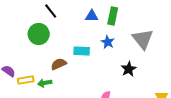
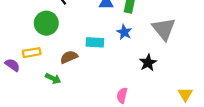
yellow rectangle: (26, 80) -> (32, 53), moved
green arrow: (45, 83) -> (53, 78), turned -144

